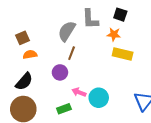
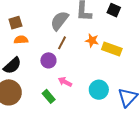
orange star: (114, 34) -> (92, 40), moved
cyan circle: (99, 98) -> (99, 90), moved
green rectangle: (64, 109) -> (49, 96), turned 64

